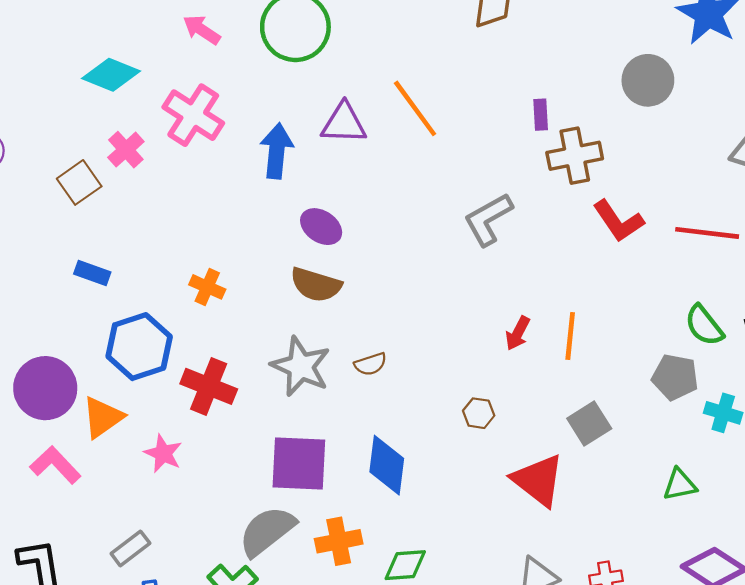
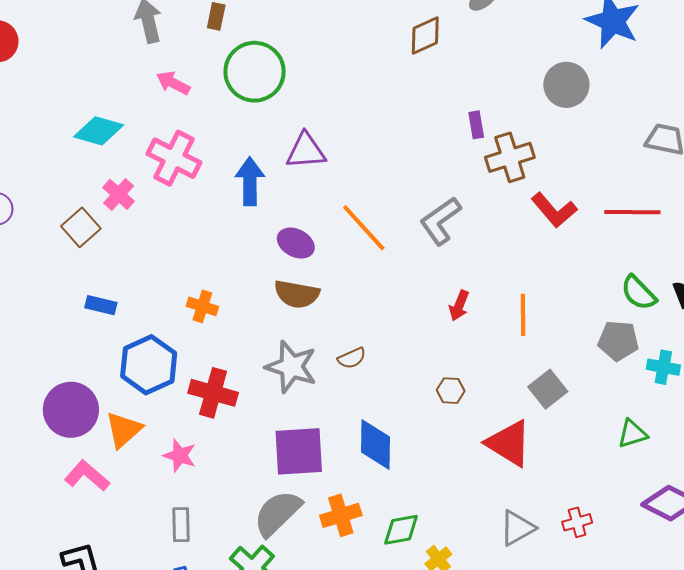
orange line: (415, 108) -> (364, 228), moved
red arrow: (518, 333) -> (459, 306), moved
gray rectangle: (130, 548) -> (181, 525), moved, turned -48

